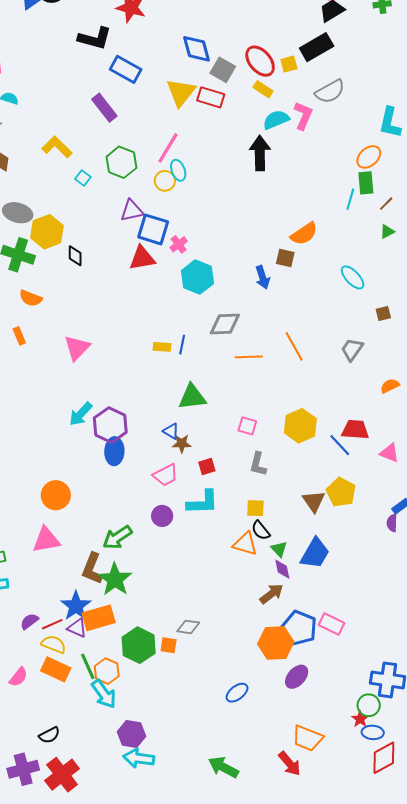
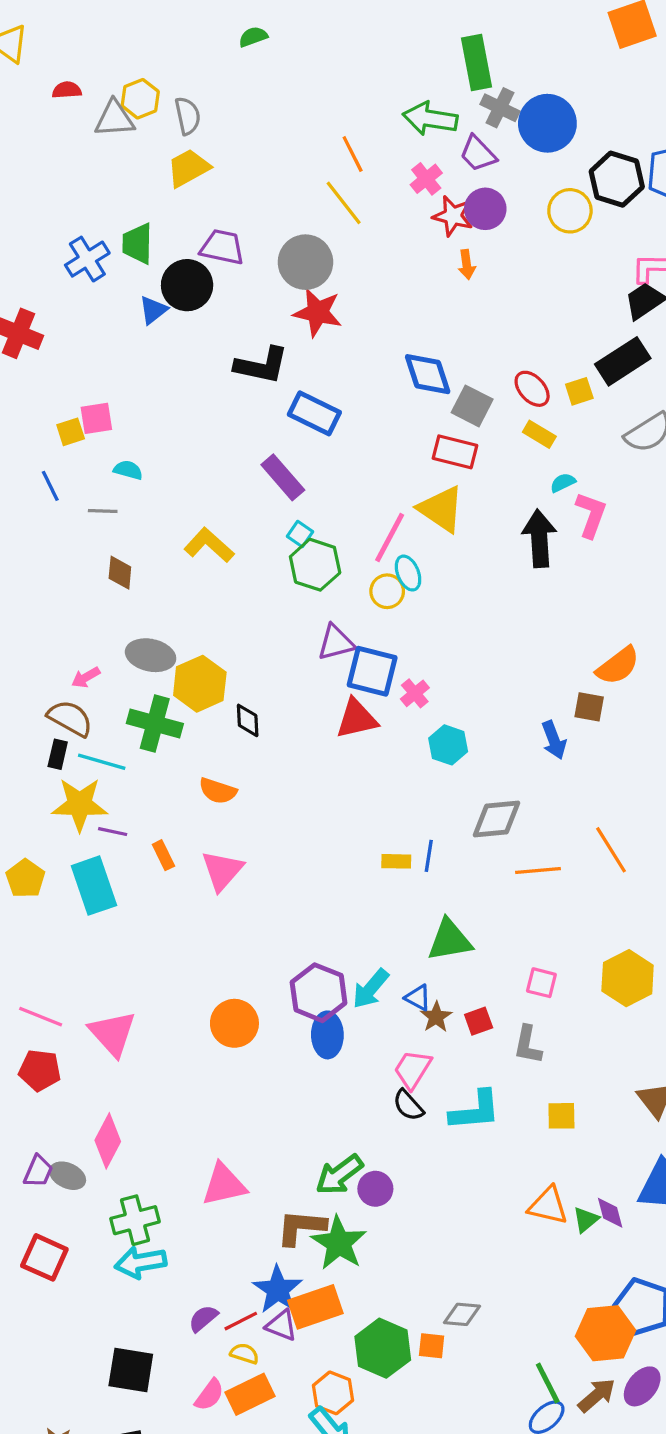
red ellipse: (260, 61) -> (532, 389), size x0.7
yellow triangle: (181, 92) -> (441, 509), moved, turned -32
pink L-shape: (303, 116) -> (591, 515), moved
cyan semicircle: (276, 120) -> (563, 483), size x0.6
cyan square: (83, 178) -> (300, 534), moved
cyan hexagon: (197, 277) -> (448, 745), size x0.7
orange semicircle: (31, 298) -> (218, 791), moved
pink triangle: (77, 348) -> (222, 871), moved
cyan arrow: (81, 414) -> (371, 989), moved
brown star: (182, 444) -> (436, 1017), turned -30
gray L-shape: (258, 464) -> (528, 1045), moved
red square: (207, 466) -> (479, 1021), moved
pink trapezoid: (166, 475) -> (413, 1069), turned 152
orange circle: (56, 495) -> (234, 1023), moved
purple circle: (162, 516) -> (375, 1189), moved
black semicircle: (261, 530) -> (408, 1105), moved
orange triangle: (245, 544) -> (548, 1206), moved
green triangle: (279, 549) -> (586, 1220), moved, turned 36
brown L-shape: (92, 569) -> (301, 1227), turned 76
brown arrow: (271, 594) -> (597, 1395), moved
yellow semicircle: (54, 644) -> (244, 1354), size x0.7
green line: (88, 666) -> (548, 1383), moved
orange rectangle: (56, 669) -> (250, 1394), turned -48
pink semicircle: (18, 677) -> (209, 1395), moved

